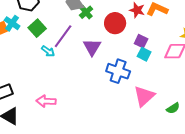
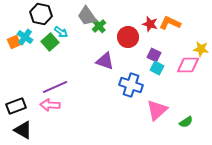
purple line: (63, 36) -> (55, 87), moved, turned 30
purple triangle: (92, 47) -> (105, 61), turned -42
cyan arrow: (48, 51) -> (61, 32), moved
pink arrow: (46, 101) -> (50, 105), moved

